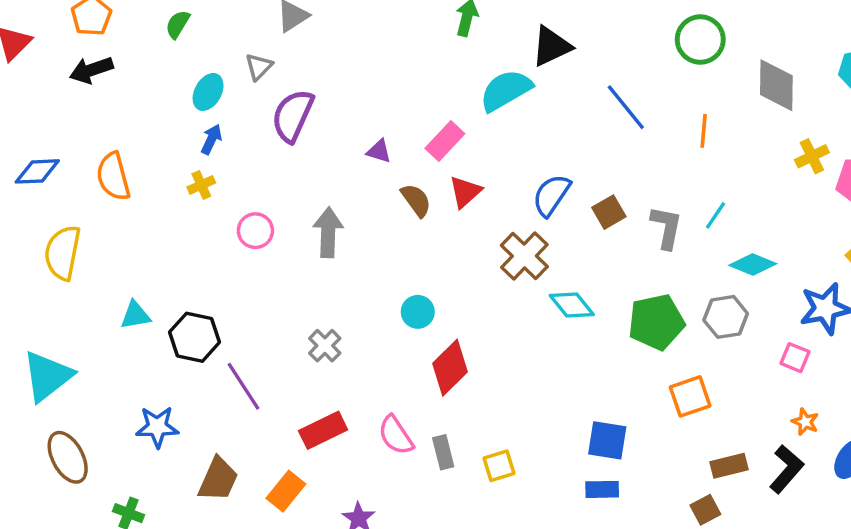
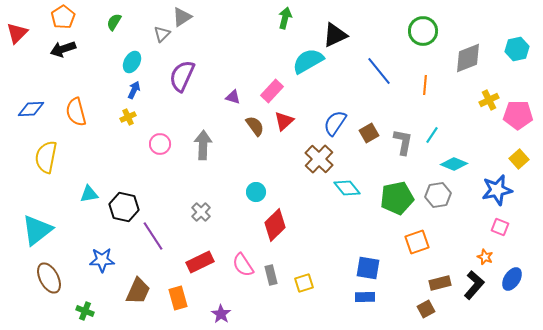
gray triangle: (259, 67) -> (162, 34), moved
gray diamond: (776, 85) -> (468, 58), turned 68
pink square: (795, 358) -> (500, 227), moved
orange rectangle: (286, 491) -> (178, 298), turned -55

